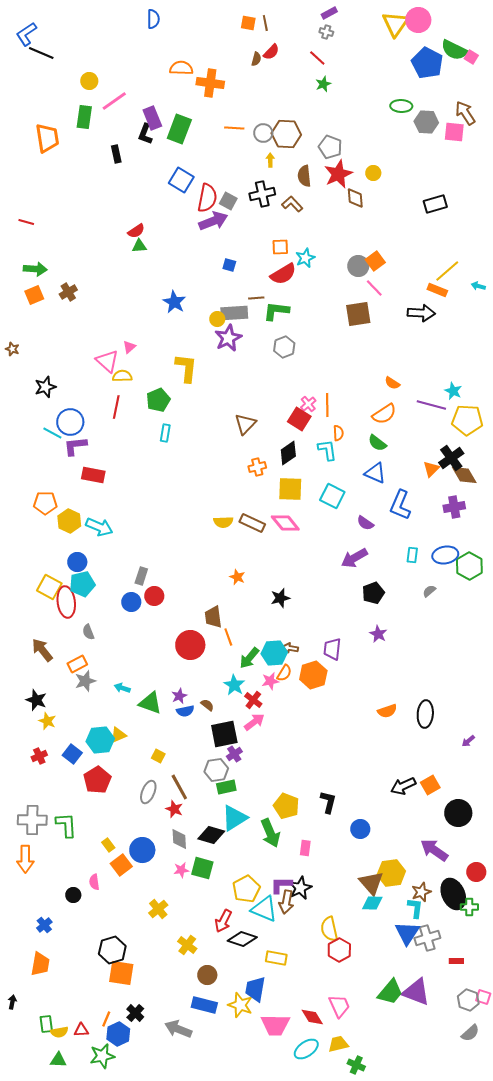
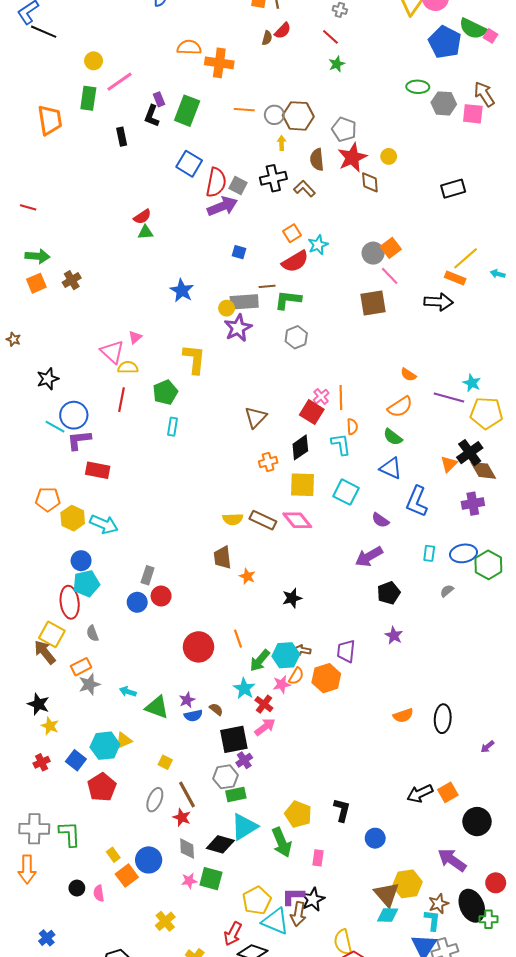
purple rectangle: (152, 118) -> (159, 99), size x0.6
orange square: (280, 247) -> (292, 233), turned -30
yellow square: (49, 587) -> (52, 634), moved
brown trapezoid: (213, 617) -> (222, 558), moved
black circle: (73, 895) -> (77, 888), moved

